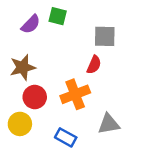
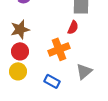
red circle: (35, 97) -> (20, 51), moved
gray triangle: (109, 124) -> (84, 71), turned -30

